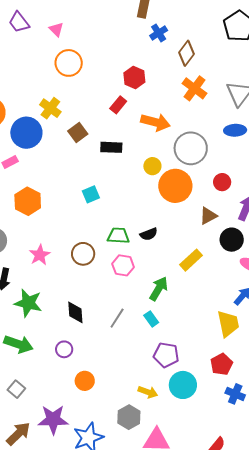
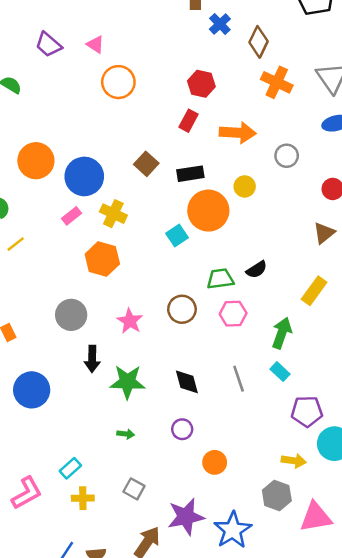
yellow cross: (50, 108) -> (113, 214), moved
gray circle: (191, 148) -> (287, 156), size x0.6
orange circle: (175, 186) -> (208, 211), moved
gray line: (117, 318) -> (239, 379), turned -40
green arrow: (18, 344) -> (126, 434), size x0.5

